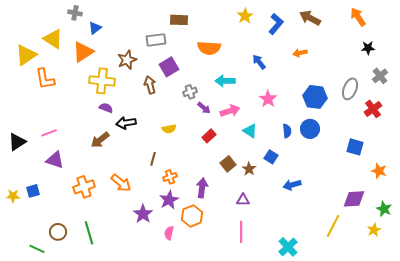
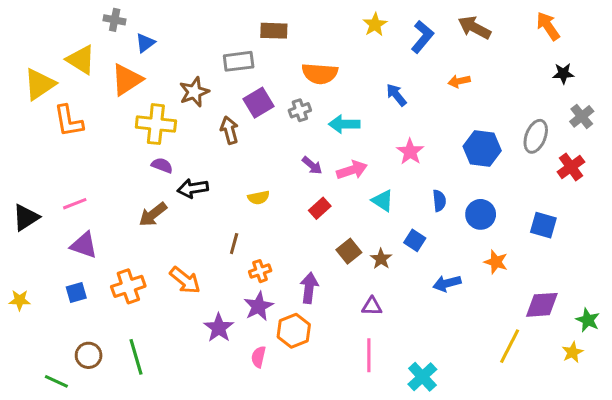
gray cross: (190, 92) -> (300, 110), moved
blue circle: (310, 129) -> (481, 214), moved
orange star: (379, 171) -> (496, 262), moved
blue square: (33, 191) -> (76, 293), moved
cyan cross: (288, 247) -> (422, 377), moved

